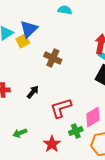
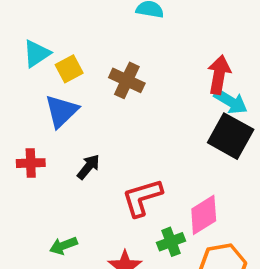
blue triangle: (29, 29) -> (61, 111), moved
brown cross: (53, 58) -> (127, 80), moved

